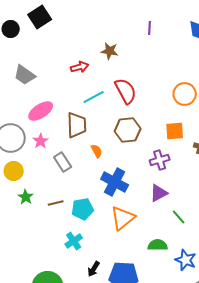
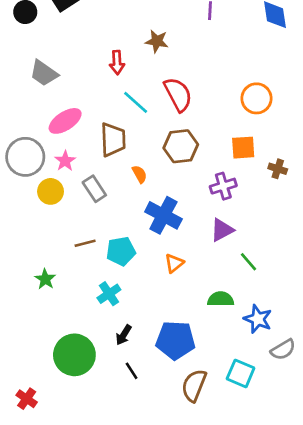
red arrow: (80, 67) -> (117, 63), turned 102
cyan line: (94, 97) -> (136, 102), turned 70
yellow circle: (14, 171) -> (51, 191), moved
green star: (26, 197) -> (45, 279), moved
orange triangle: (123, 218) -> (174, 263), size x0.6
black arrow: (94, 269) -> (124, 335), moved

